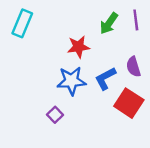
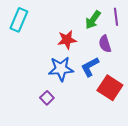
purple semicircle: (133, 67) -> (105, 44), moved

